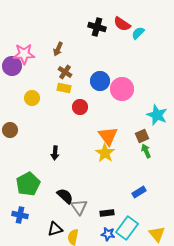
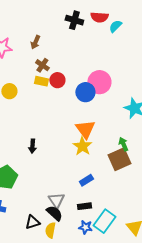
red semicircle: (122, 24) -> (99, 17), turned -30
blue circle: (100, 81) -> (85, 92), moved
red circle: (80, 107) -> (57, 80), moved
brown square: (142, 136) -> (119, 159), moved, size x1.6
blue rectangle: (139, 192) -> (86, 180), moved
black semicircle: (65, 196) -> (54, 213), moved

